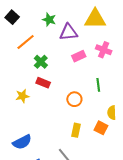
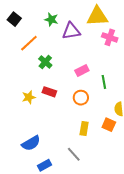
pink cross: (104, 50) -> (110, 37), moved
pink rectangle: (79, 56) -> (82, 70), moved
red rectangle: (43, 83) -> (49, 92), moved

